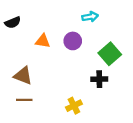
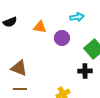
orange triangle: (43, 41) -> (40, 27), moved

